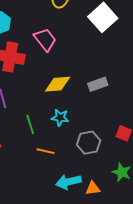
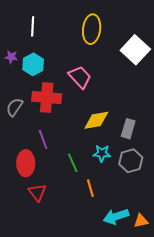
gray rectangle: (98, 84) -> (128, 129), moved, turned -48
gray hexagon: (89, 143) -> (131, 161), moved
orange line: (45, 151) -> (90, 188), turned 66

